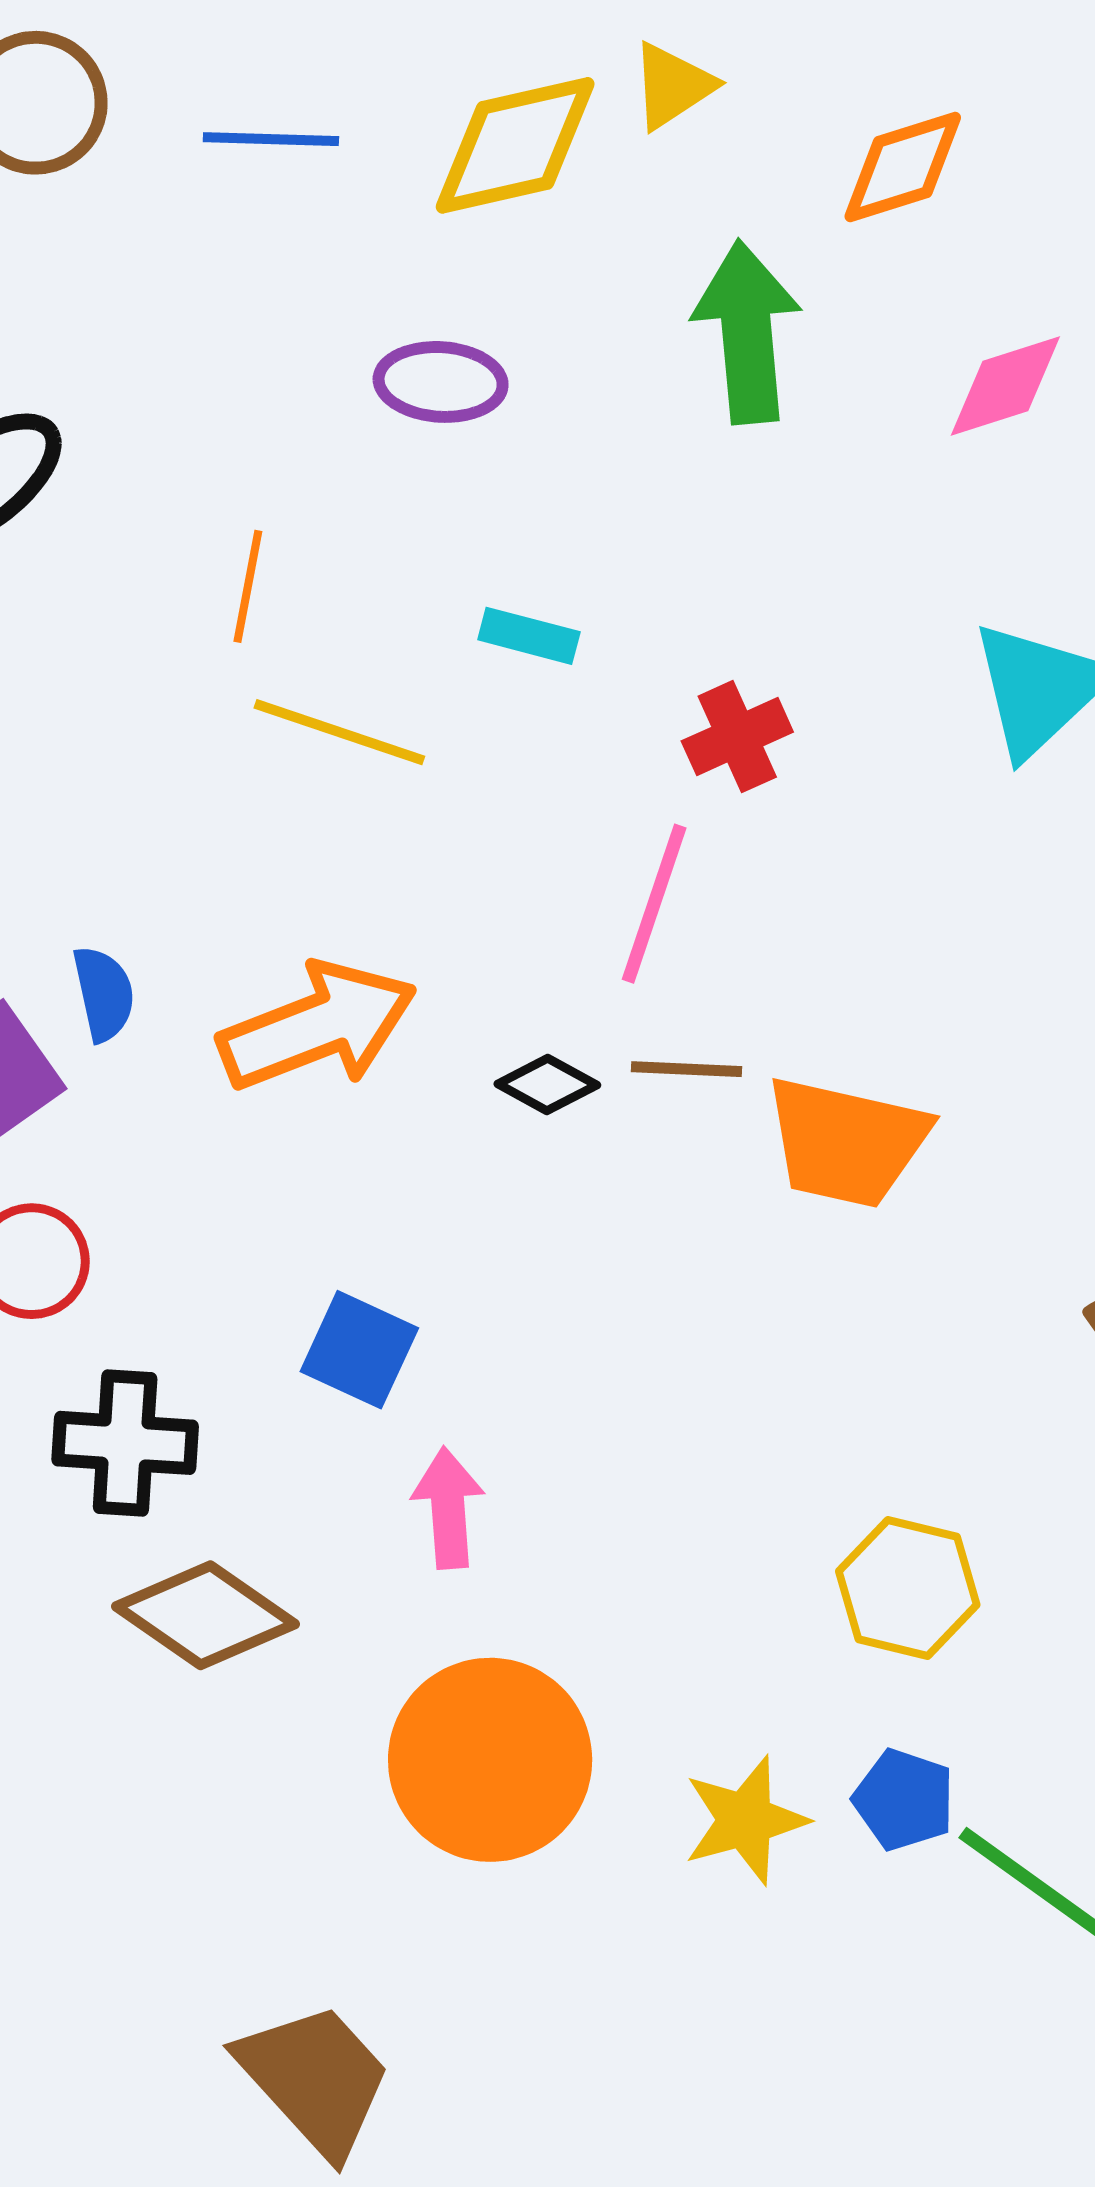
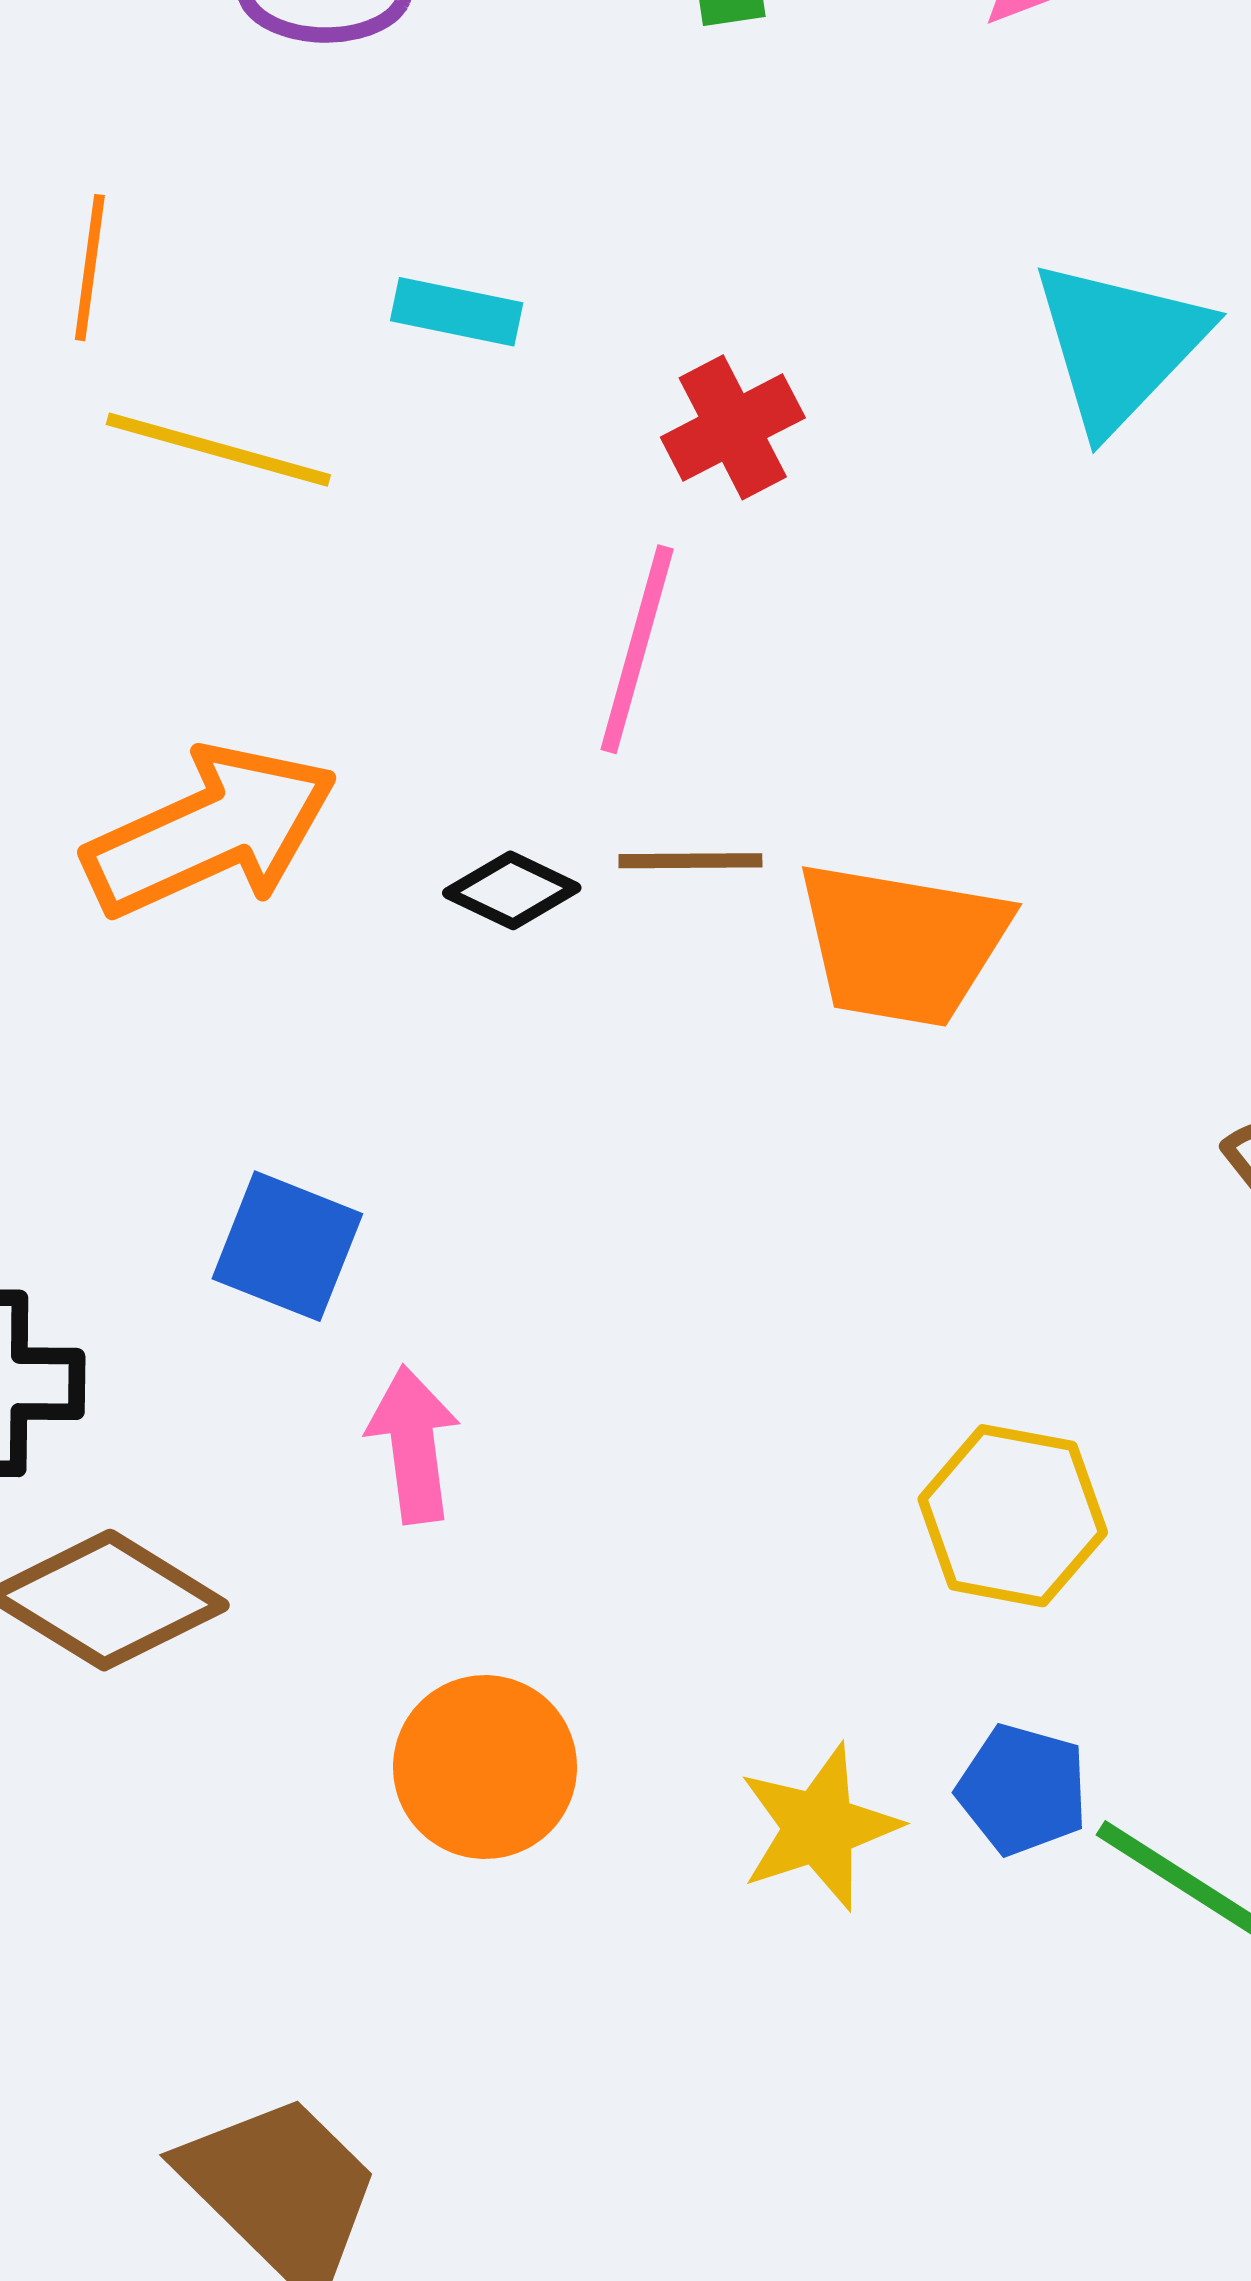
orange circle: (490, 1760) -> (485, 1767), size x0.7

